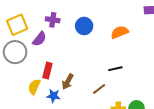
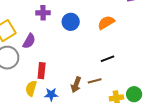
purple cross: (53, 20) -> (43, 13), moved
brown arrow: (68, 82) -> (76, 85), moved
brown line: (99, 89) -> (95, 81), turned 32

